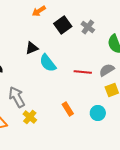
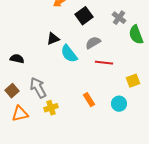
gray cross: (88, 27) -> (119, 18), moved
gray semicircle: (107, 70) -> (93, 43), moved
yellow cross: (30, 117) -> (51, 108), turned 32

